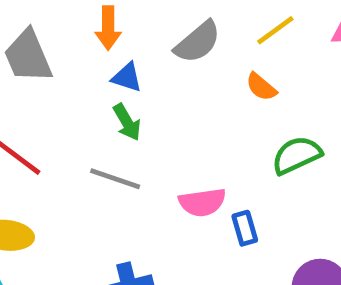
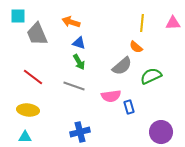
orange arrow: (108, 28) -> (71, 22), turned 108
yellow line: (275, 30) -> (142, 23), turned -48
gray semicircle: (198, 42) -> (122, 66), moved

